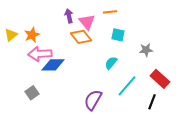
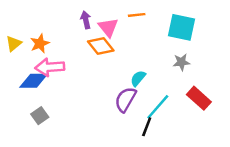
cyan square: (118, 35) -> (181, 27), moved, size x1.6
blue diamond: (53, 65) -> (34, 81), moved
purple semicircle: (93, 100) -> (126, 99), moved
black line: (152, 102) -> (147, 127), moved

